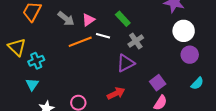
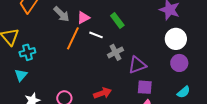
gray cross: (136, 41) -> (116, 52), moved
orange line: (80, 42) -> (73, 38), turned -50
purple triangle: (126, 63) -> (137, 65), moved
purple square: (158, 83) -> (145, 87), turned 35

